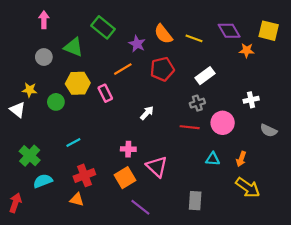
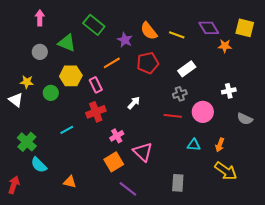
pink cross: (128, 149) -> (117, 136), turned -32
red cross: (84, 175) -> (96, 112), moved
cyan semicircle: (43, 181) -> (39, 165), turned -114

